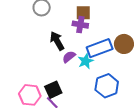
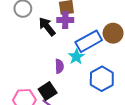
black arrow: (57, 41) -> (47, 27), moved
purple semicircle: (69, 57) -> (59, 66), moved, turned 136

